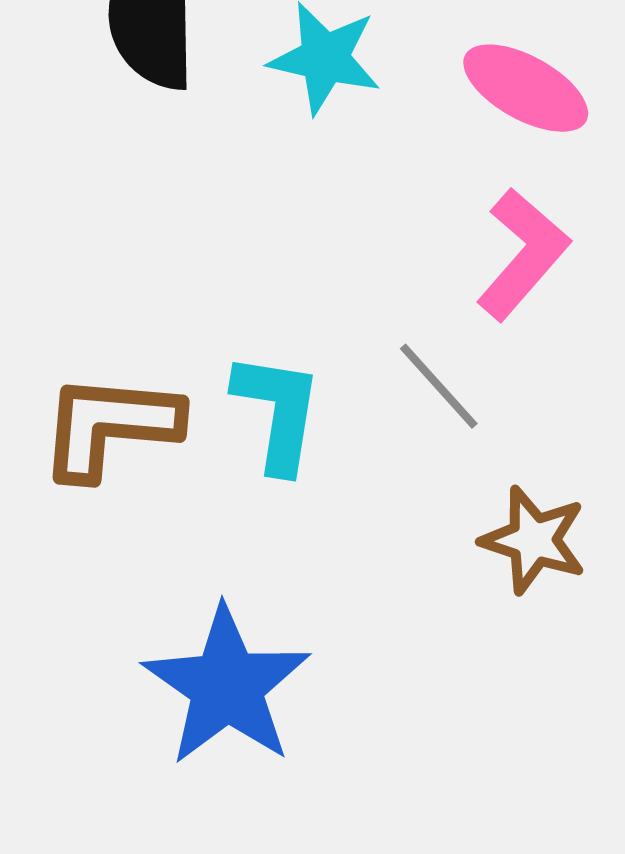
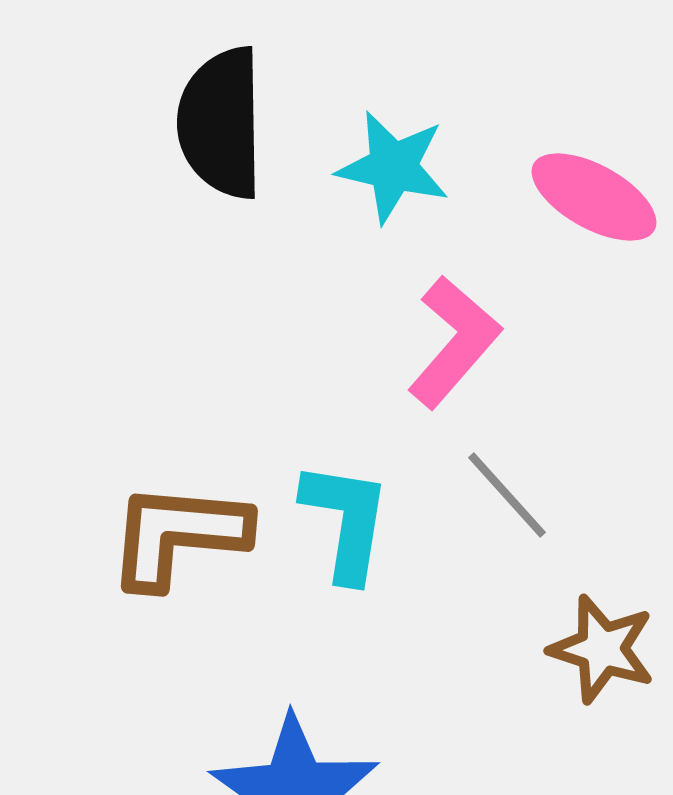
pink L-shape: (523, 254) -> (454, 342), moved

